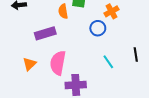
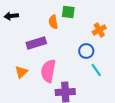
orange cross: (112, 11) -> (99, 30), moved
blue circle: (98, 28) -> (86, 51), moved

